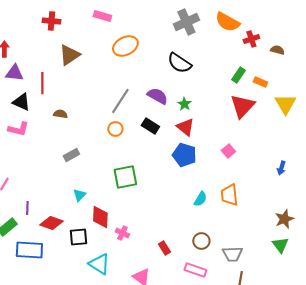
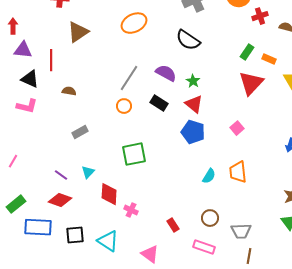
purple line: (27, 208) -> (61, 175), moved, turned -56
black square: (78, 237) -> (75, 235), moved

